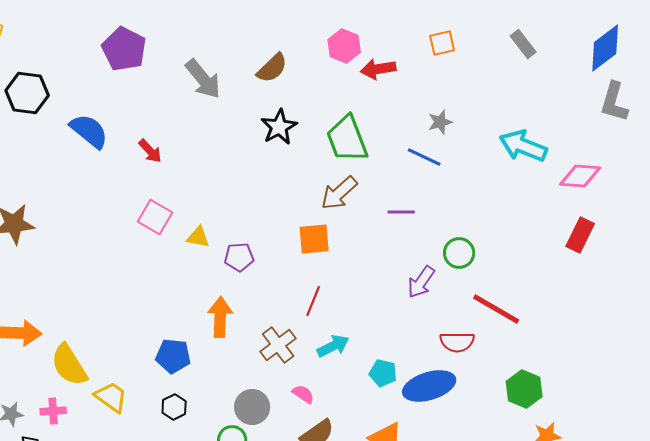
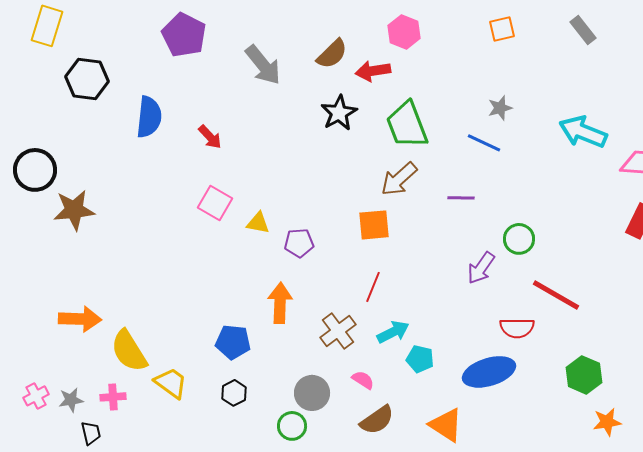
red arrow: (378, 69) -> (373, 71), moved
blue semicircle: (89, 131) -> (149, 117), turned 57
cyan pentagon: (383, 373) -> (420, 359), moved

